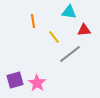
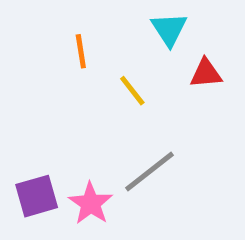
cyan triangle: (69, 12) -> (169, 29), turned 49
gray line: (70, 54) -> (149, 172), moved

